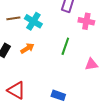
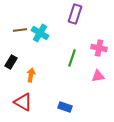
pink cross: (86, 21) -> (99, 48), moved
orange arrow: (27, 48) -> (31, 75), moved, turned -48

